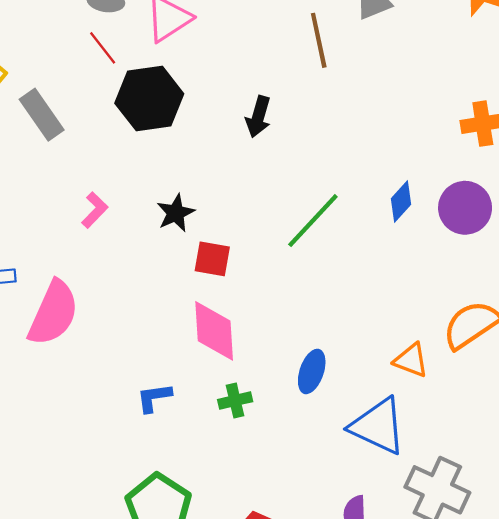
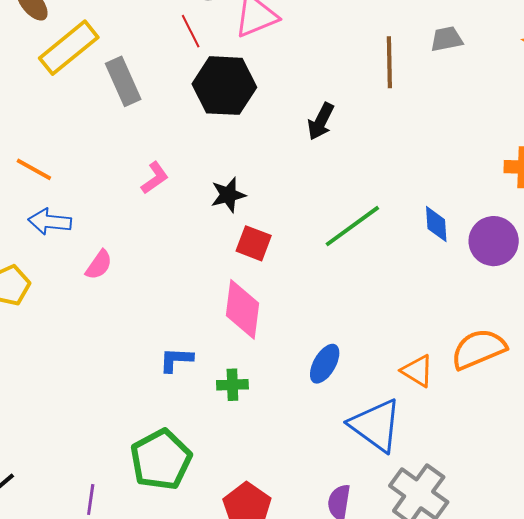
blue diamond: (401, 201) -> (436, 224), turned -57
pink semicircle: (53, 313) -> (99, 265), size x0.5
green cross: (235, 401) -> (232, 385), moved

